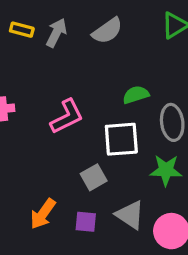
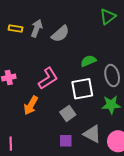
gray semicircle: (107, 31) -> (60, 34), moved
orange arrow: (43, 214) -> (31, 105), moved

